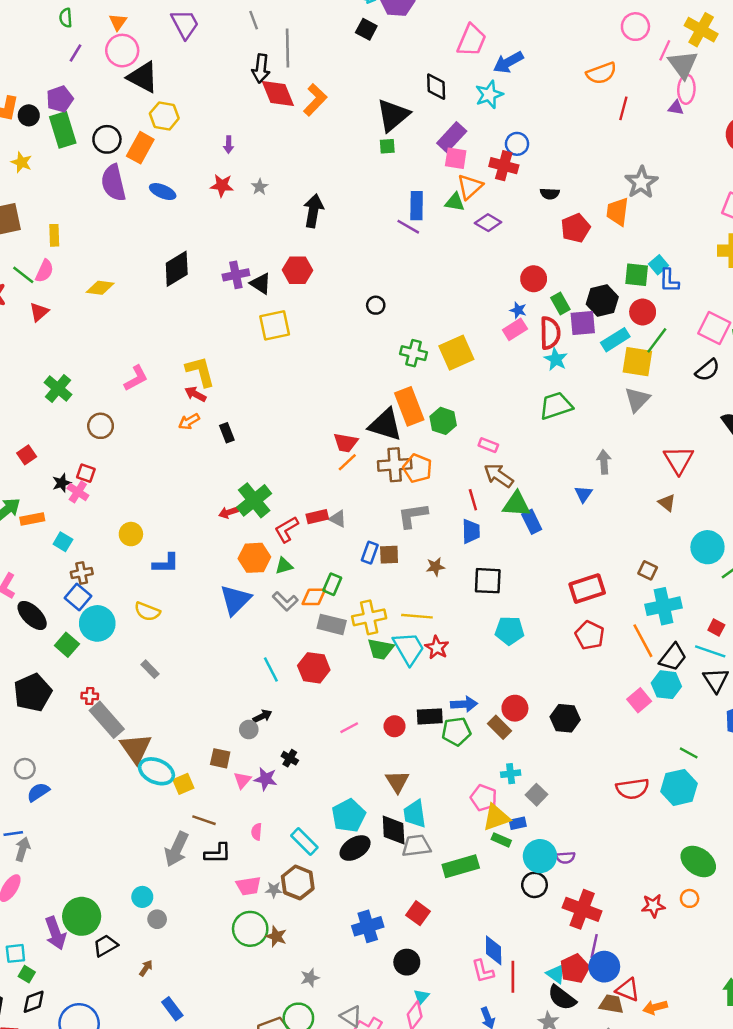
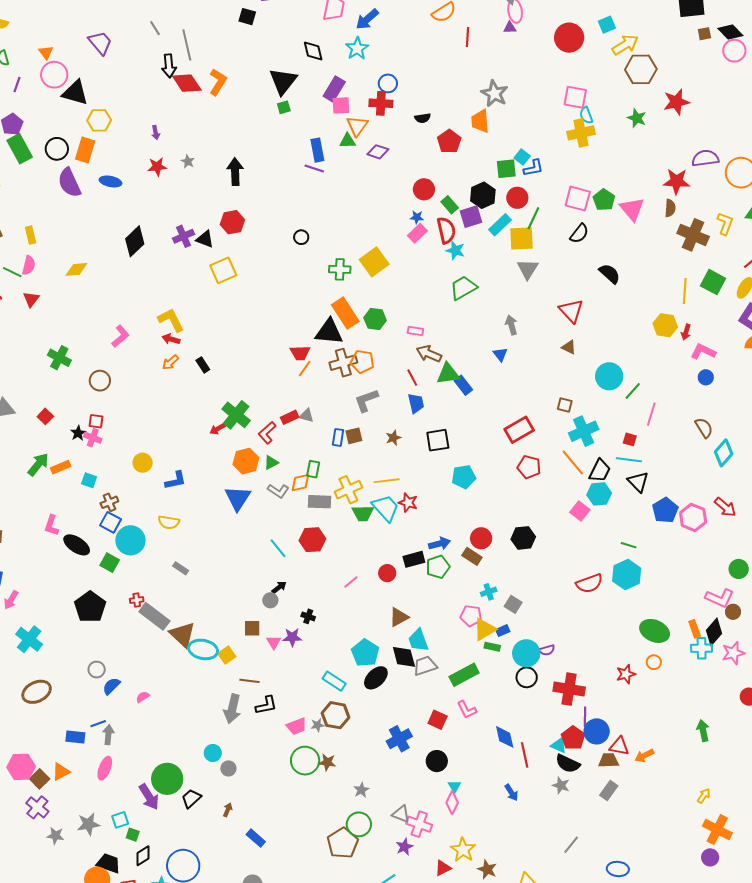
blue L-shape: (669, 281) -> (533, 168), turned -90
brown triangle: (397, 782) -> (399, 617), turned 45
pink semicircle: (257, 832) -> (143, 697), moved, turned 64
pink L-shape: (483, 971) -> (467, 710), moved

